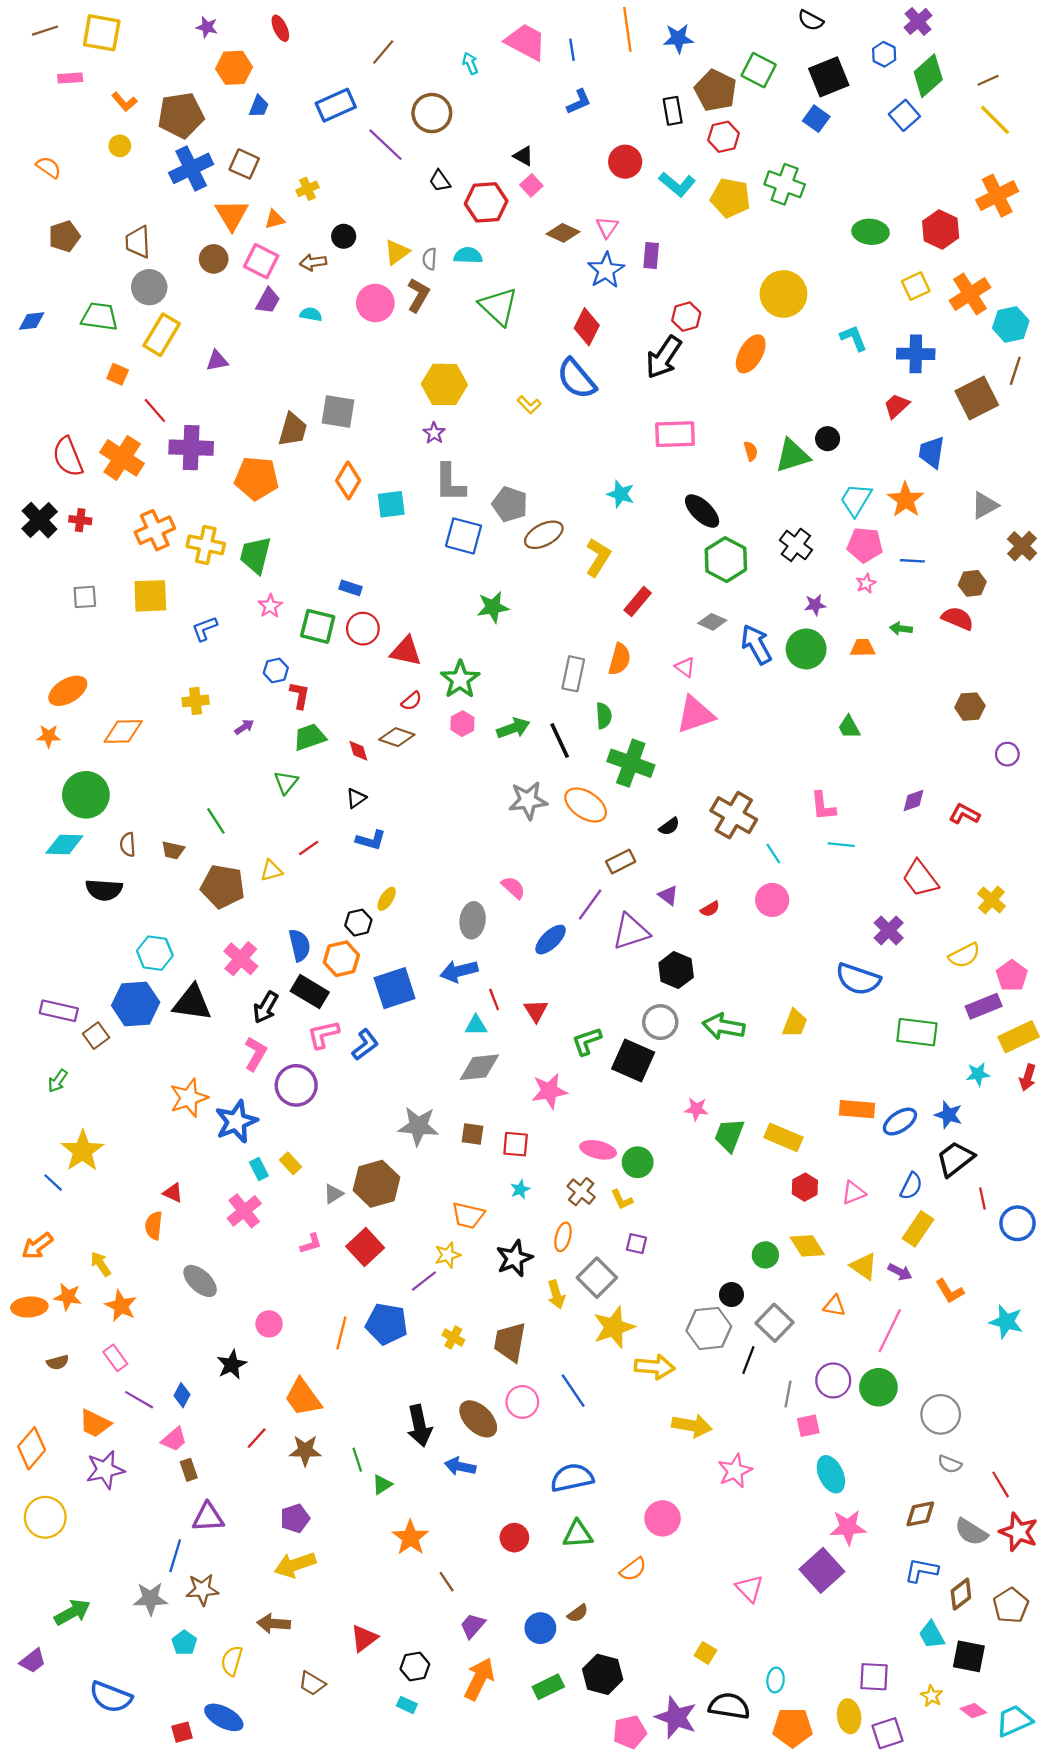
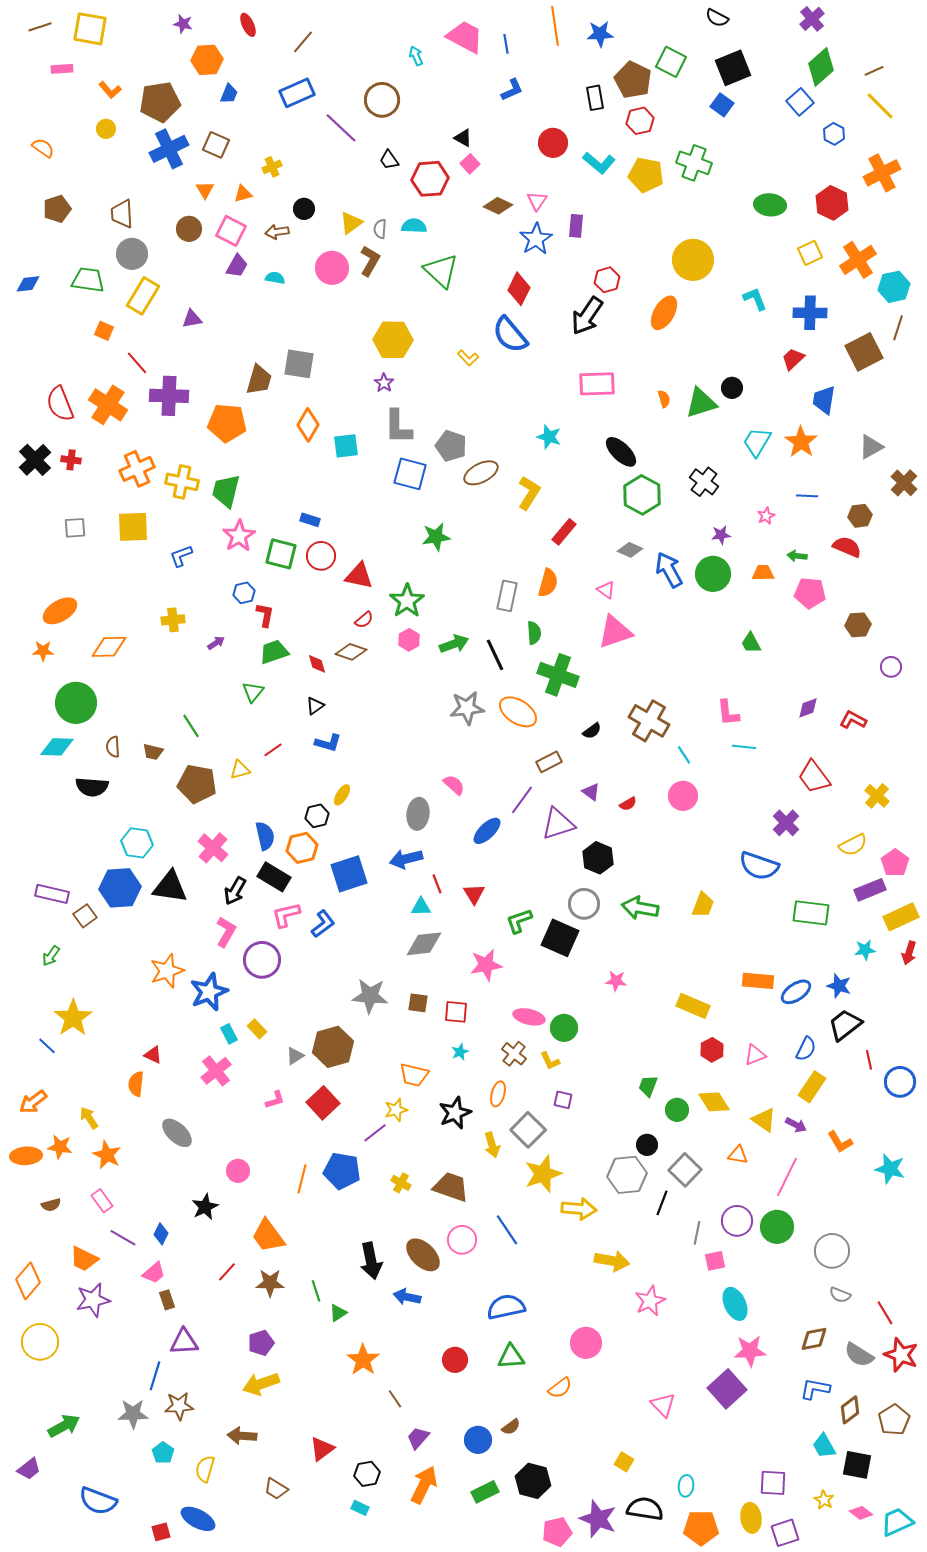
brown line: (383, 52) -> (303, 42), moved
blue hexagon: (884, 54) -> (834, 134), moved
orange triangle: (232, 215) -> (205, 190), size x0.6
pink pentagon: (865, 545) -> (810, 593), moved
pink star: (270, 606) -> (239, 536), size x1.5
green trapezoid: (729, 1135) -> (648, 1086), moved, size x0.7
brown trapezoid: (510, 1342) -> (451, 1187), turned 99

